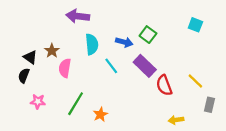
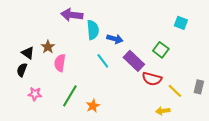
green square: (148, 35) -> (161, 50), moved
cyan semicircle: (92, 44) -> (93, 30), moved
yellow line: (195, 81) -> (175, 91), moved
red semicircle: (164, 85) -> (152, 79), turned -54
gray rectangle: (209, 105) -> (199, 87), moved

